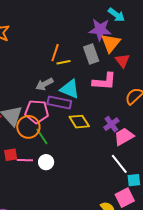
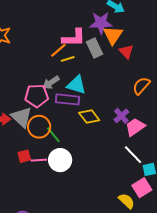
orange line: (55, 53) -> (58, 50), turned 36
pink L-shape: (104, 81) -> (74, 38), moved
pink pentagon: (37, 112) -> (37, 96), moved
white circle: (46, 162) -> (60, 160), size x1.5

